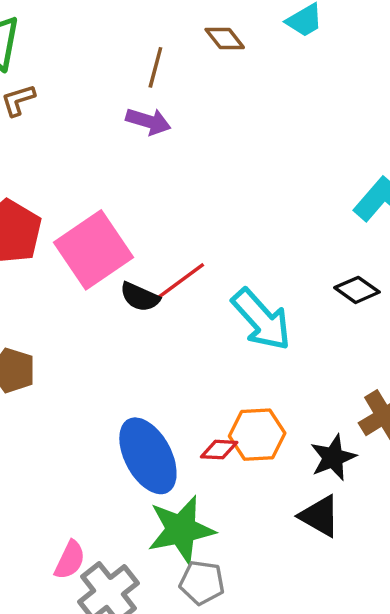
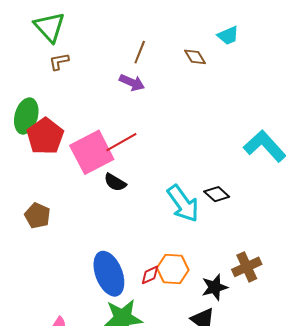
brown diamond: (225, 39) -> (195, 57), moved
red line: (180, 282) -> (121, 142), moved
black diamond: (357, 290) -> (217, 194), moved
red diamond: (219, 450) -> (150, 275), turned -35

